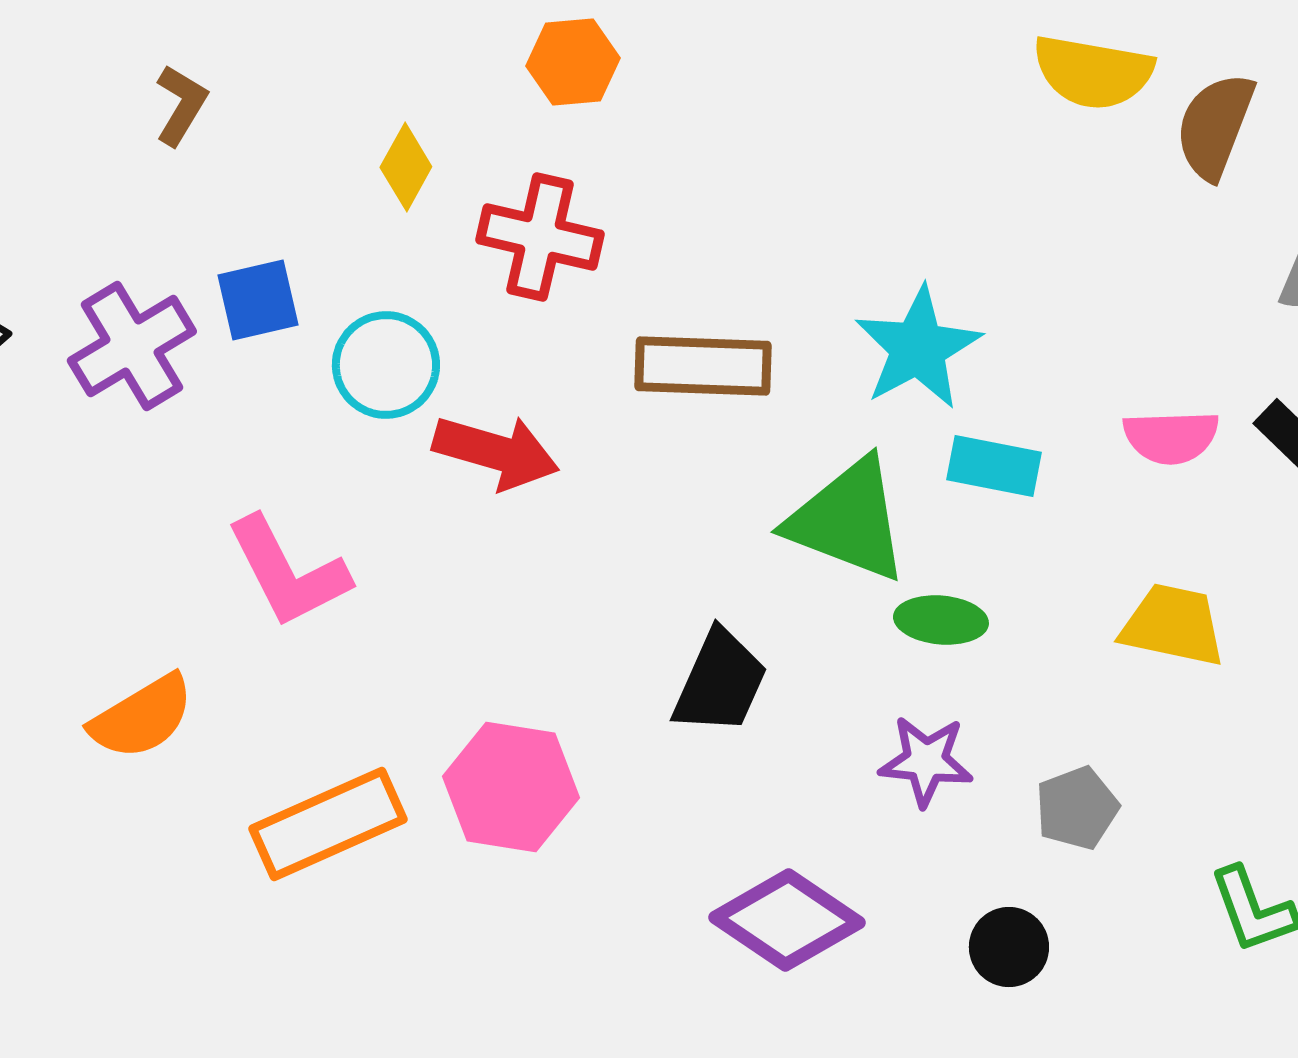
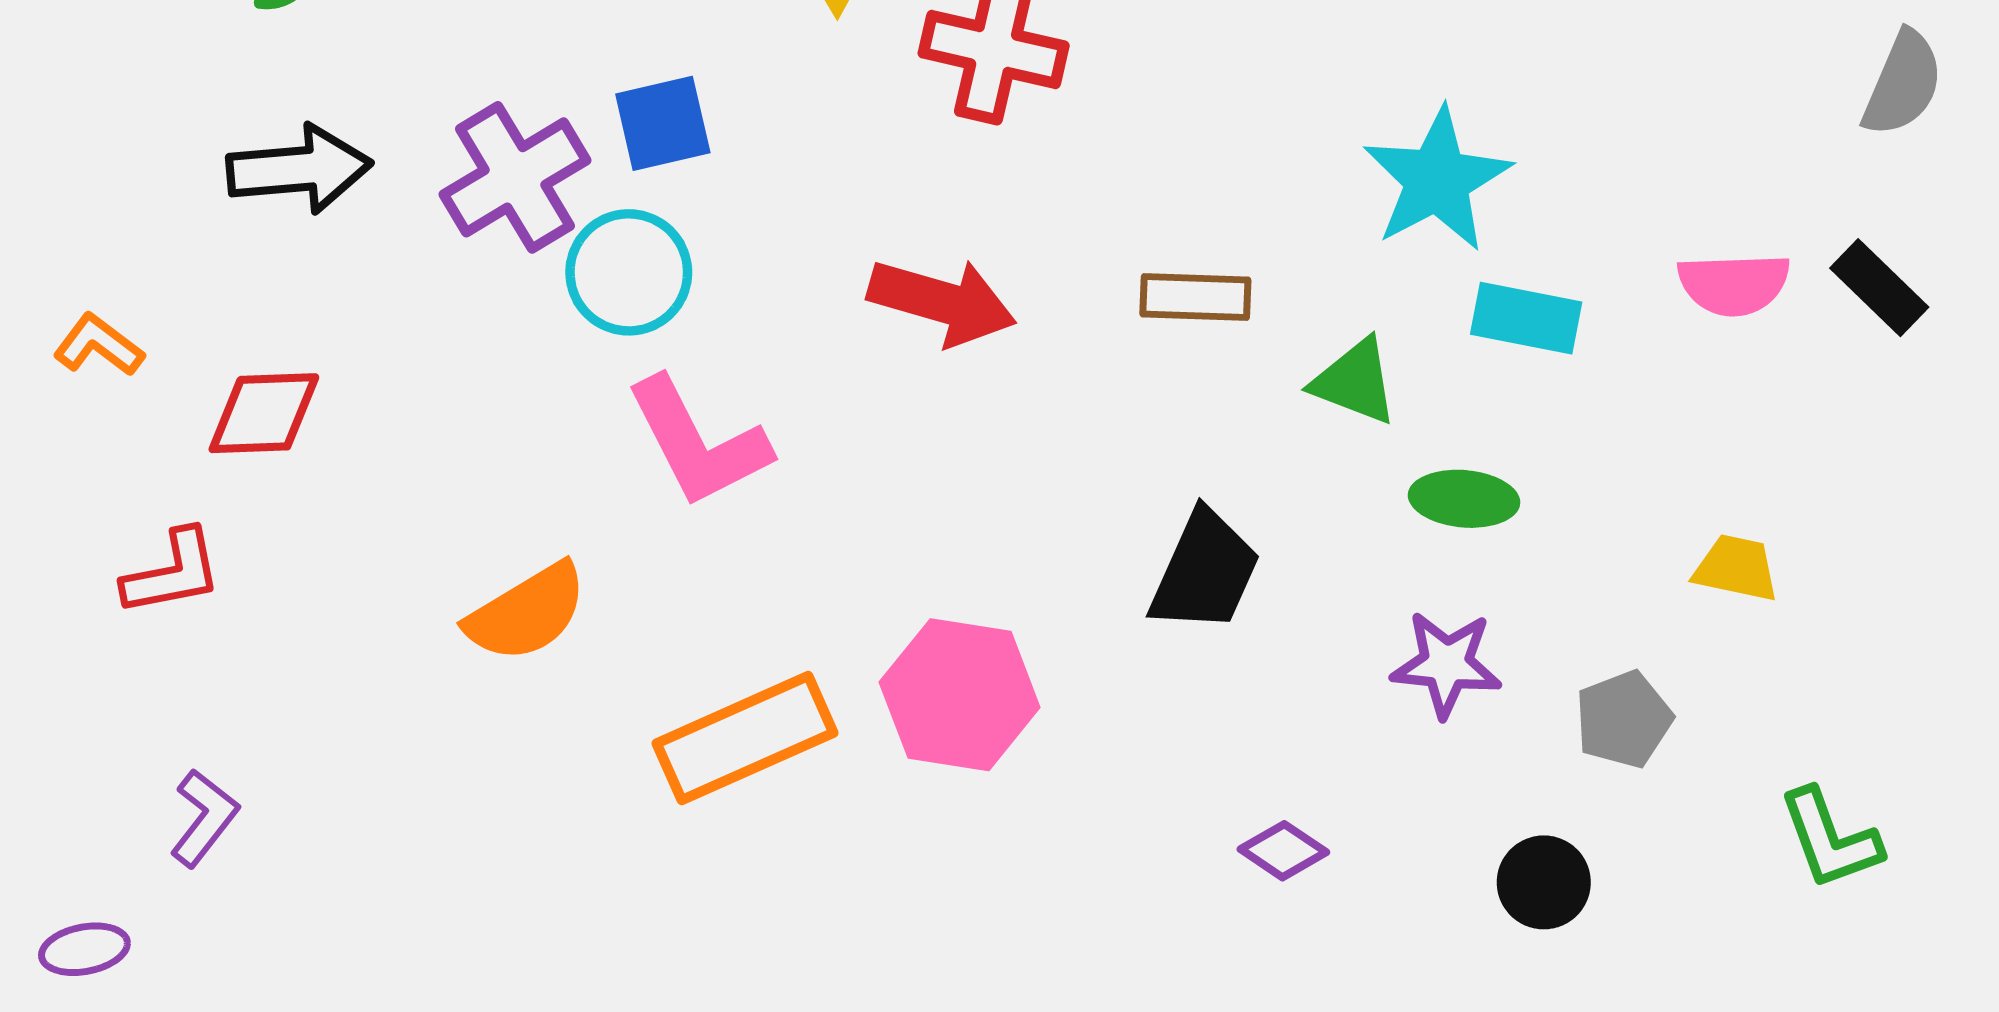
cyan circle: (386, 365) -> (629, 272), moved
brown rectangle: (703, 366) -> (1195, 297), moved, size x0.7
green triangle: (848, 520) -> (1355, 381), size x0.6
yellow trapezoid: (1173, 625) -> (1736, 568), moved, size x0.7
purple diamond: (787, 920) -> (1283, 851), size x0.5

